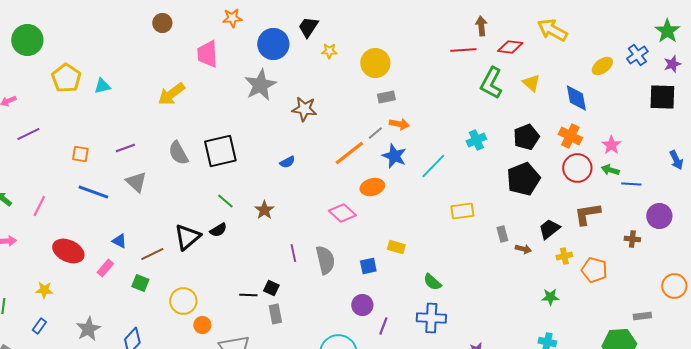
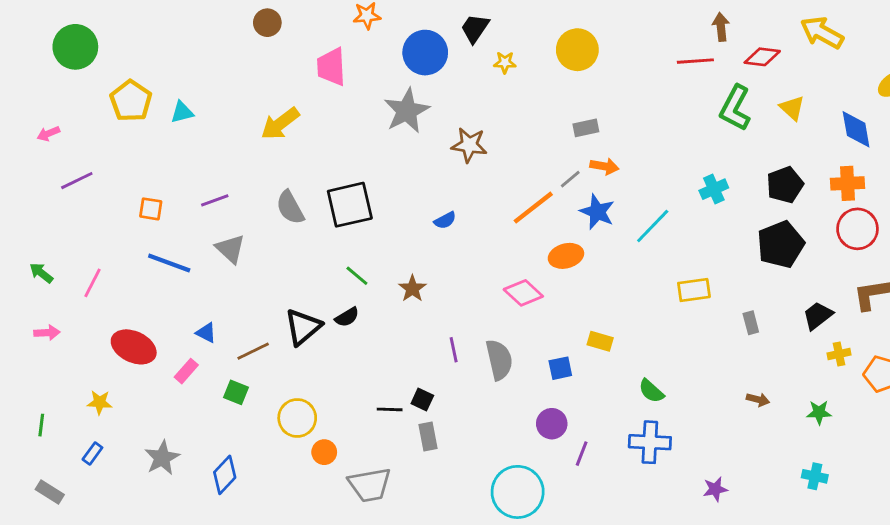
yellow circle: (375, 63) -> (577, 50), moved
orange cross: (570, 136) -> (848, 183), turned -30
brown arrow: (523, 249) -> (758, 400), moved

